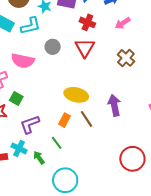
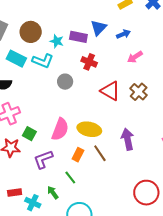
red cross: (87, 22) -> (89, 62), moved
cyan L-shape: (30, 26) -> (43, 61), turned 35
red triangle: (85, 48) -> (110, 91), moved, turned -30
pink semicircle: (23, 61) -> (60, 129), moved, turned -80
cyan cross: (19, 148) -> (33, 203), moved

